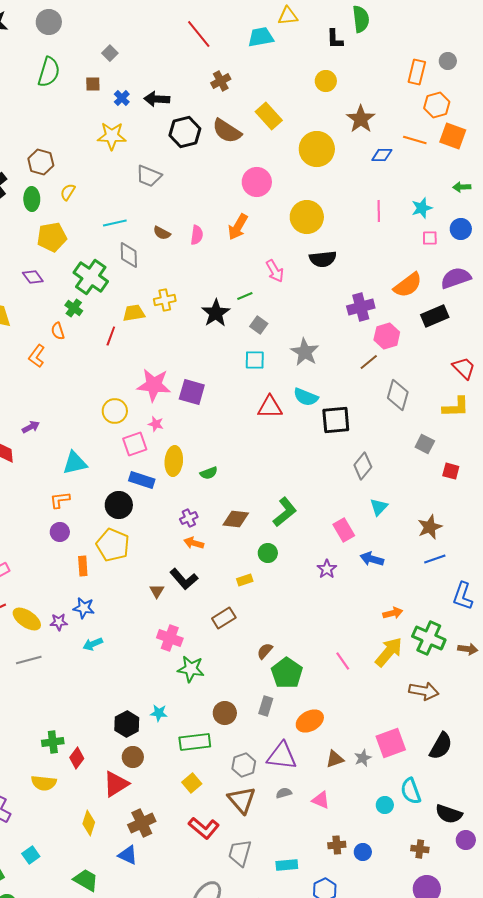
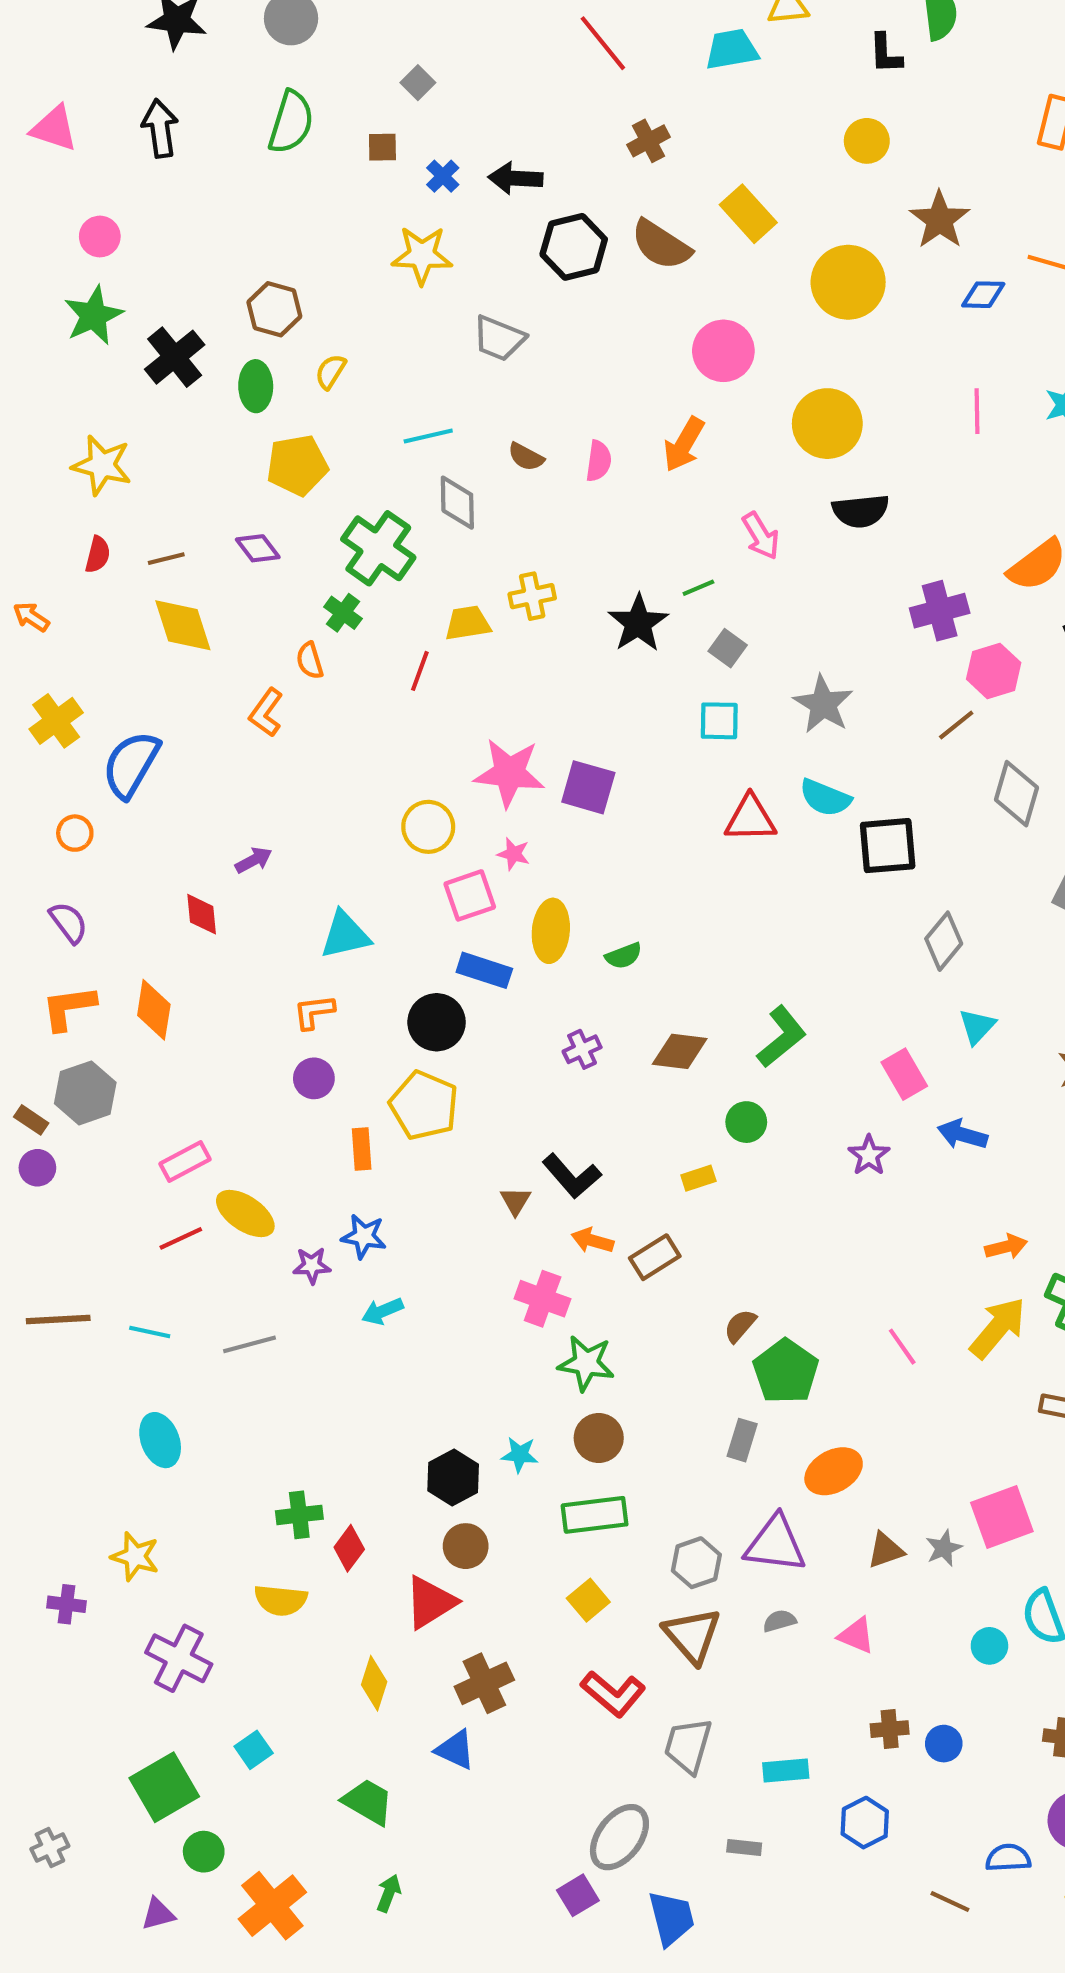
orange arrow: (194, 543) -> (592, 1241), moved
yellow ellipse: (27, 619) -> (245, 1213), moved
brown circle: (225, 713) -> (599, 1438), moved

